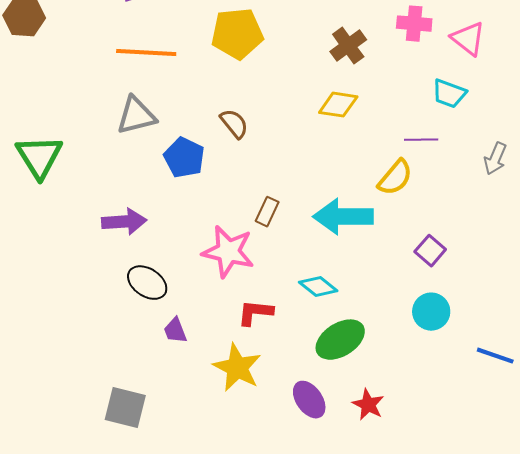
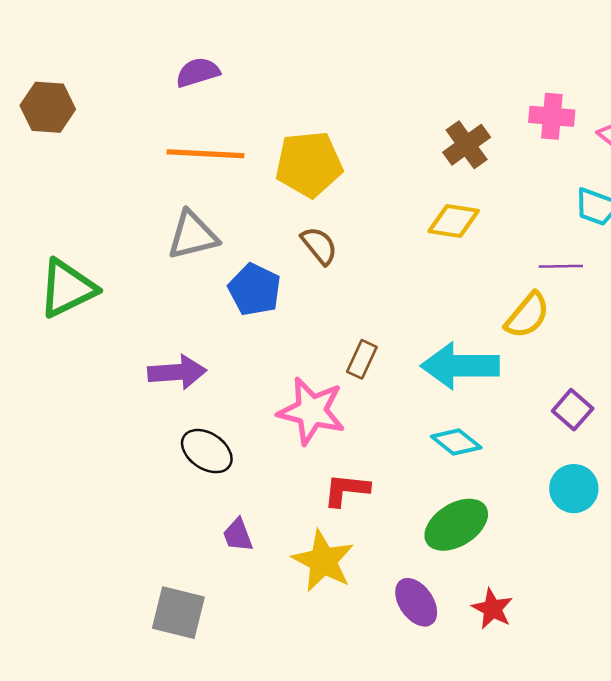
yellow pentagon: (237, 34) -> (309, 164), moved
green triangle: (39, 157) -> (67, 288), turned 36
cyan diamond: (318, 287) -> (456, 442), moved
purple trapezoid: (175, 331) -> (238, 535), moved

